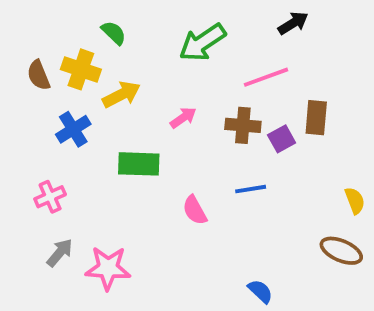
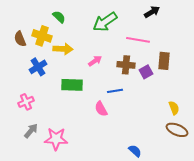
pink line: (266, 77) -> (138, 40), turned 30
yellow arrow: (121, 95) -> (63, 49), turned 30
blue line: (251, 189) -> (115, 91), moved
yellow semicircle: (355, 201) -> (174, 108), moved

